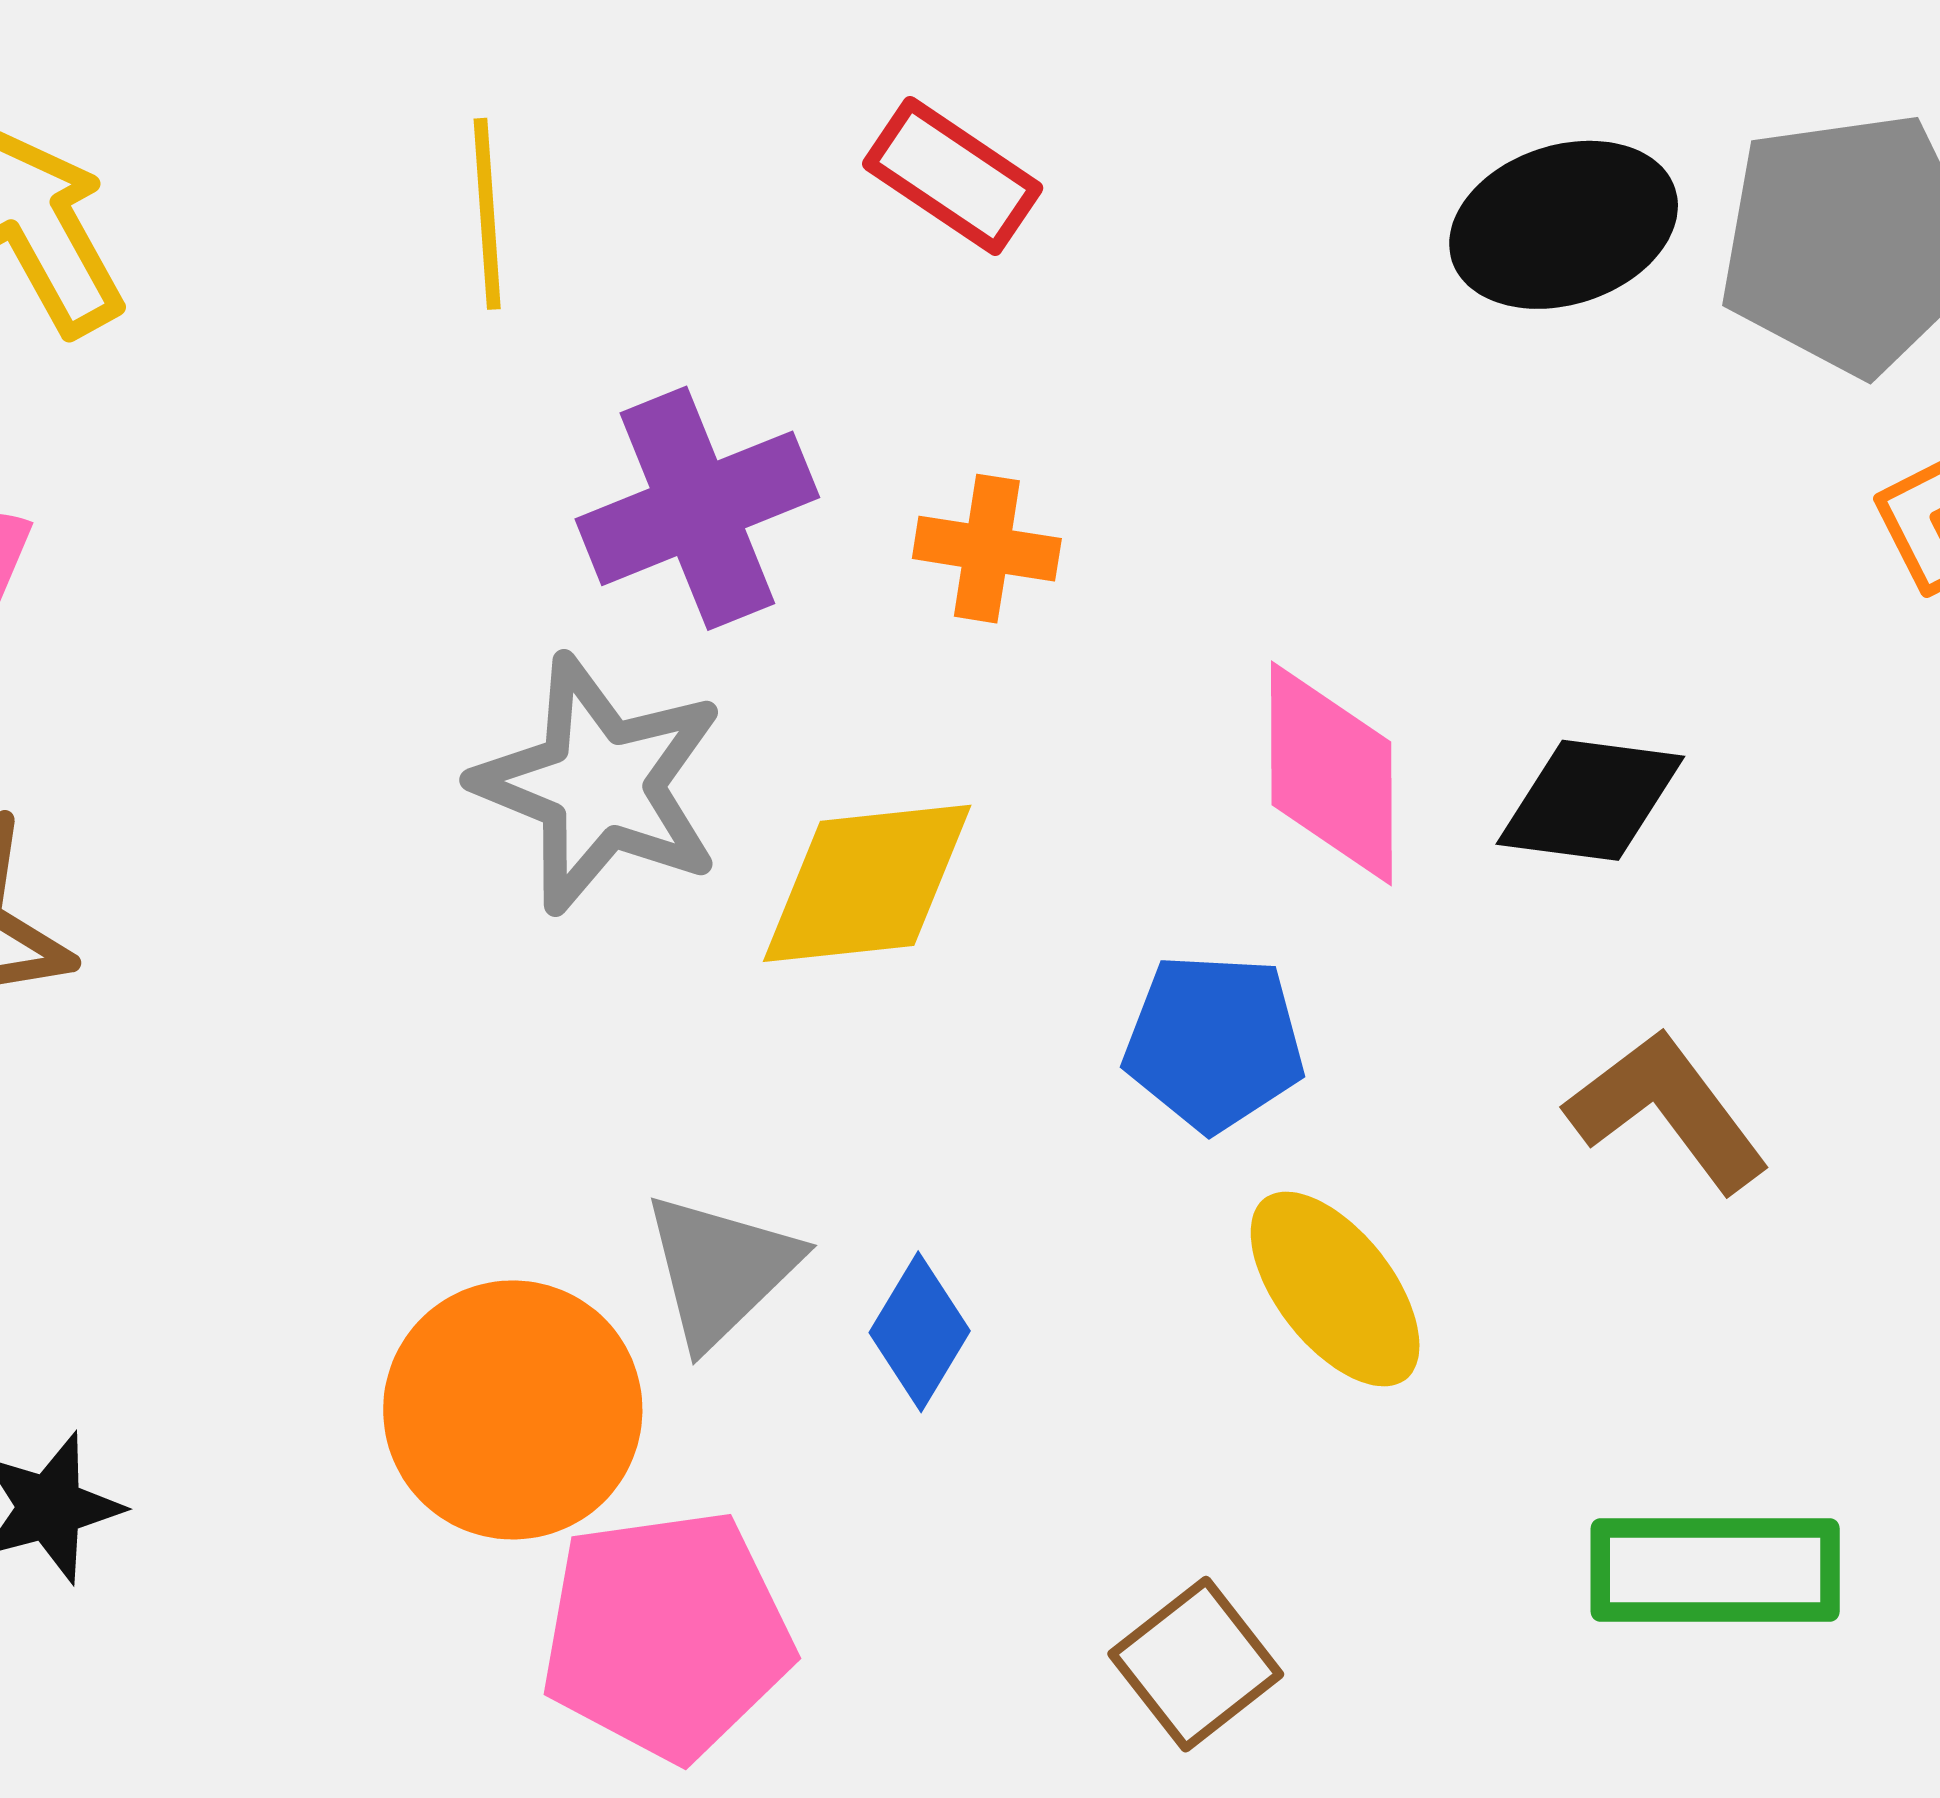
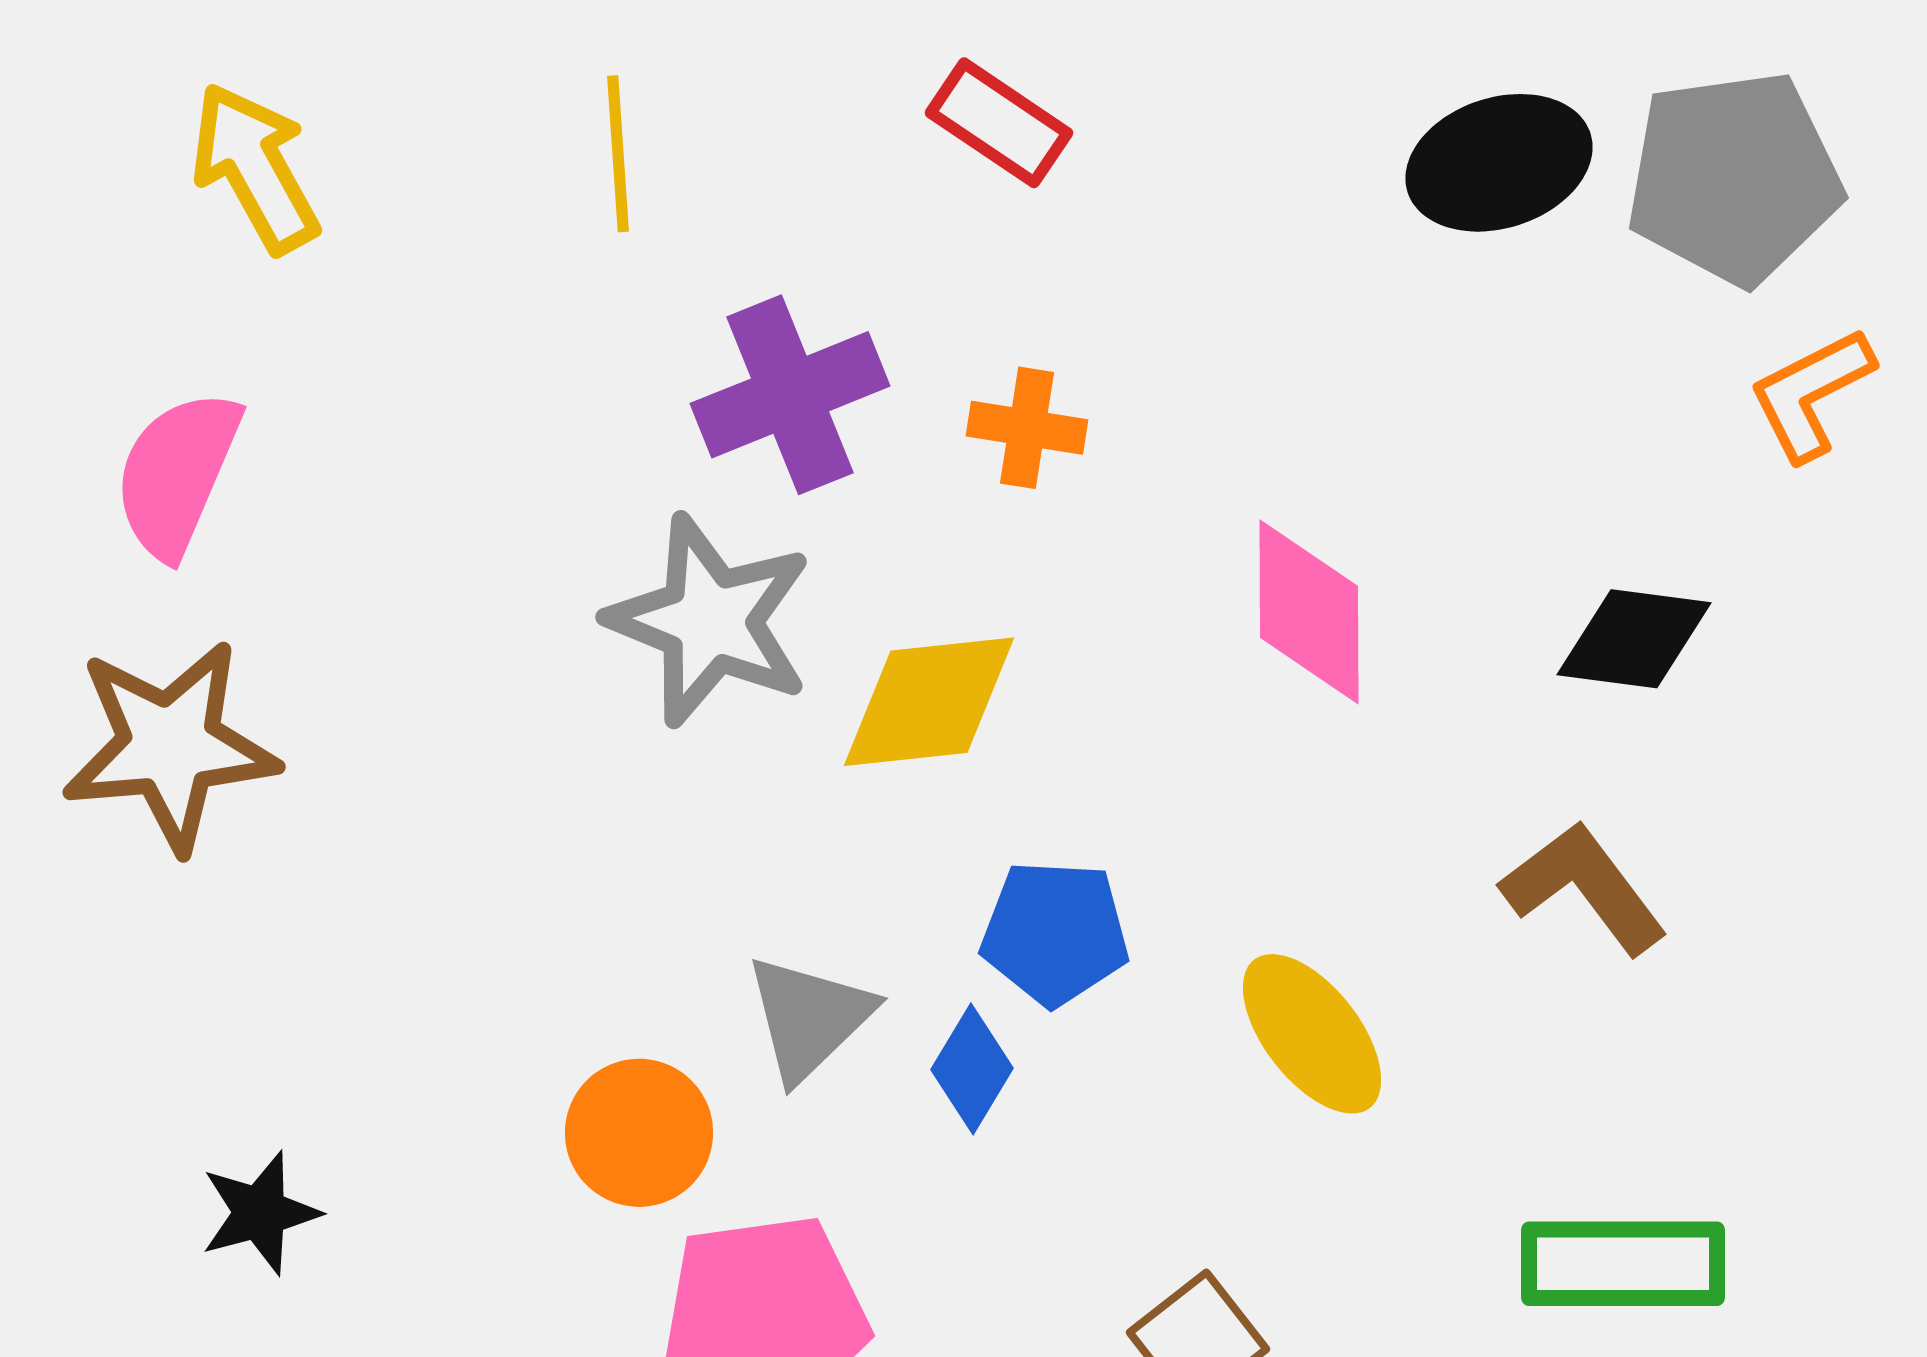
black diamond: (1590, 800) -> (1634, 639), moved
blue pentagon: (1214, 1042) -> (1055, 933), moved
orange circle: (513, 1410) -> (639, 1133), size x0.7

